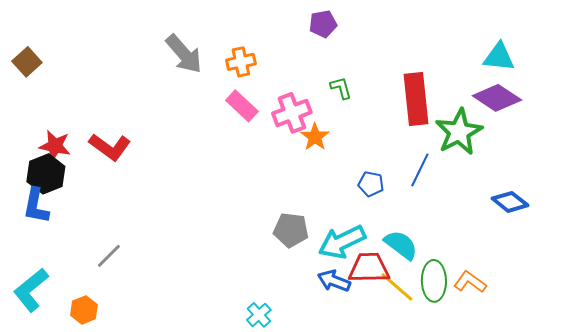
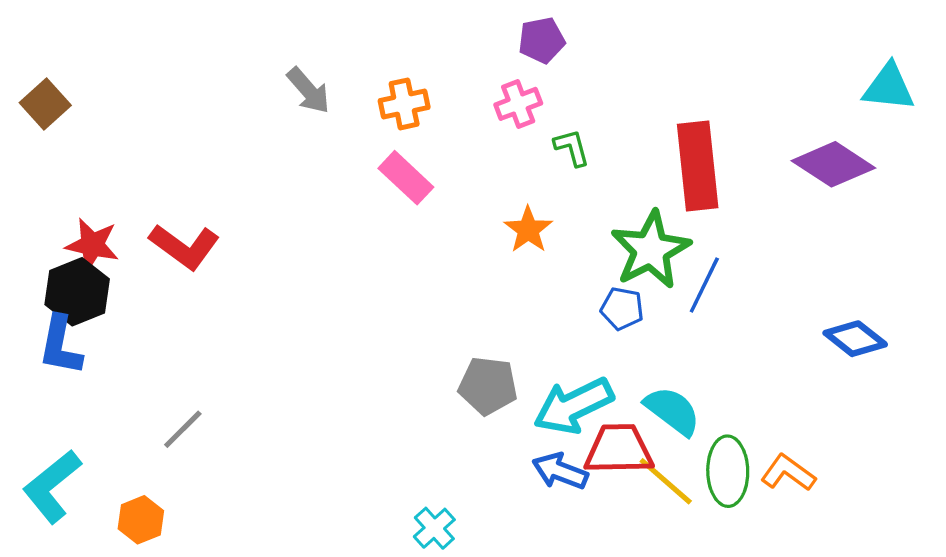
gray arrow: (184, 54) -> (309, 91), size x0.7
cyan triangle: (499, 57) -> (889, 87), moved
pink cross: (292, 113) -> (518, 104), moved, size x0.7
green star: (459, 132) -> (651, 250), moved

